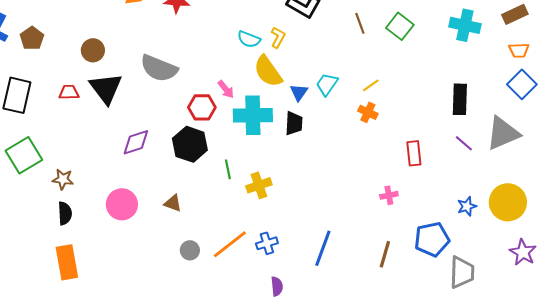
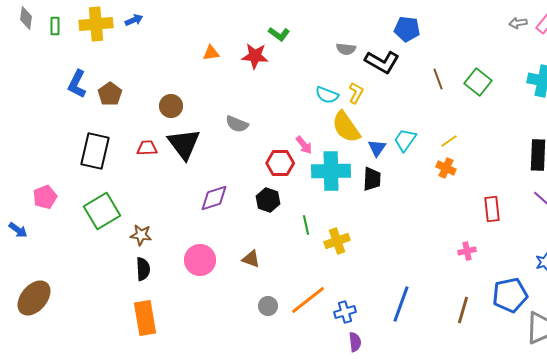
gray semicircle: (159, 68) -> (237, 124), size x0.6
black hexagon: (190, 144) -> (268, 200), size x0.7
blue cross: (267, 243) -> (345, 312), moved

